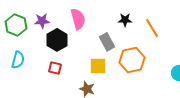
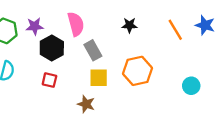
orange line: (152, 28) -> (175, 30), moved
gray rectangle: (107, 42) -> (93, 50), moved

